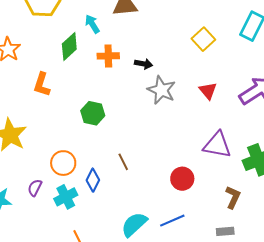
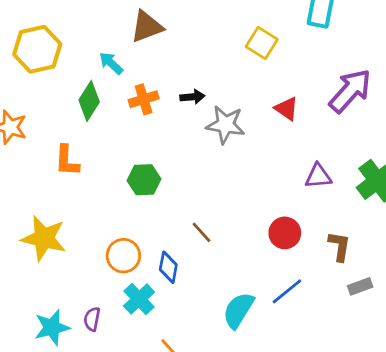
purple triangle: (217, 145) -> (318, 176), size x0.7
purple semicircle: (35, 188) -> (92, 319), moved
brown L-shape: (233, 197) -> (339, 246), moved

